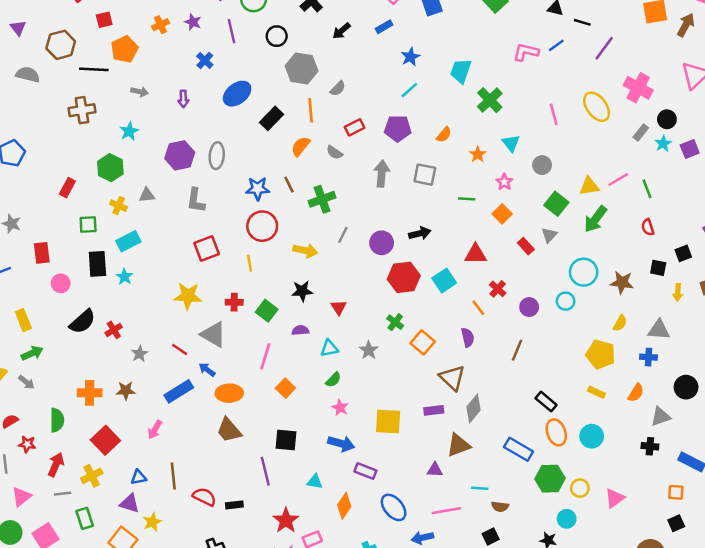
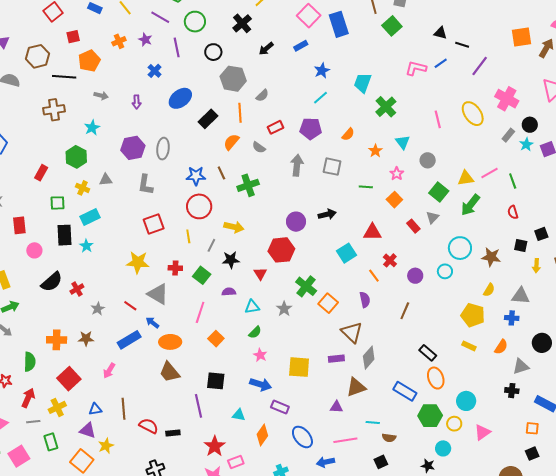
gray line: (343, 235) -> (211, 245), moved
red hexagon: (404, 277) -> (281, 250), moved
green cross: (395, 322) -> (306, 286), size x1.5
cyan circle: (592, 436) -> (466, 401), moved

